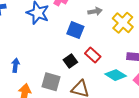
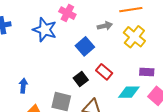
blue square: (75, 30) -> (85, 46), turned 30
cyan diamond: (116, 75) -> (129, 92), turned -30

